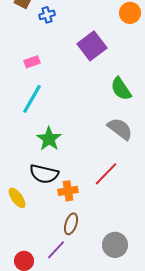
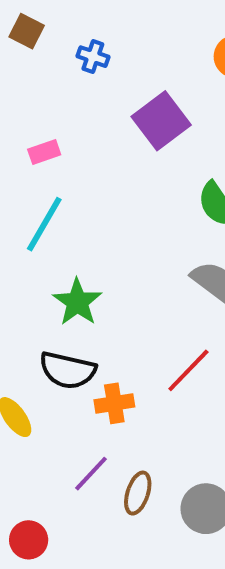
blue cross: (47, 15) -> (93, 57), moved, turned 35
brown ellipse: (71, 224) -> (138, 493), moved
purple line: (56, 250) -> (91, 474), moved

